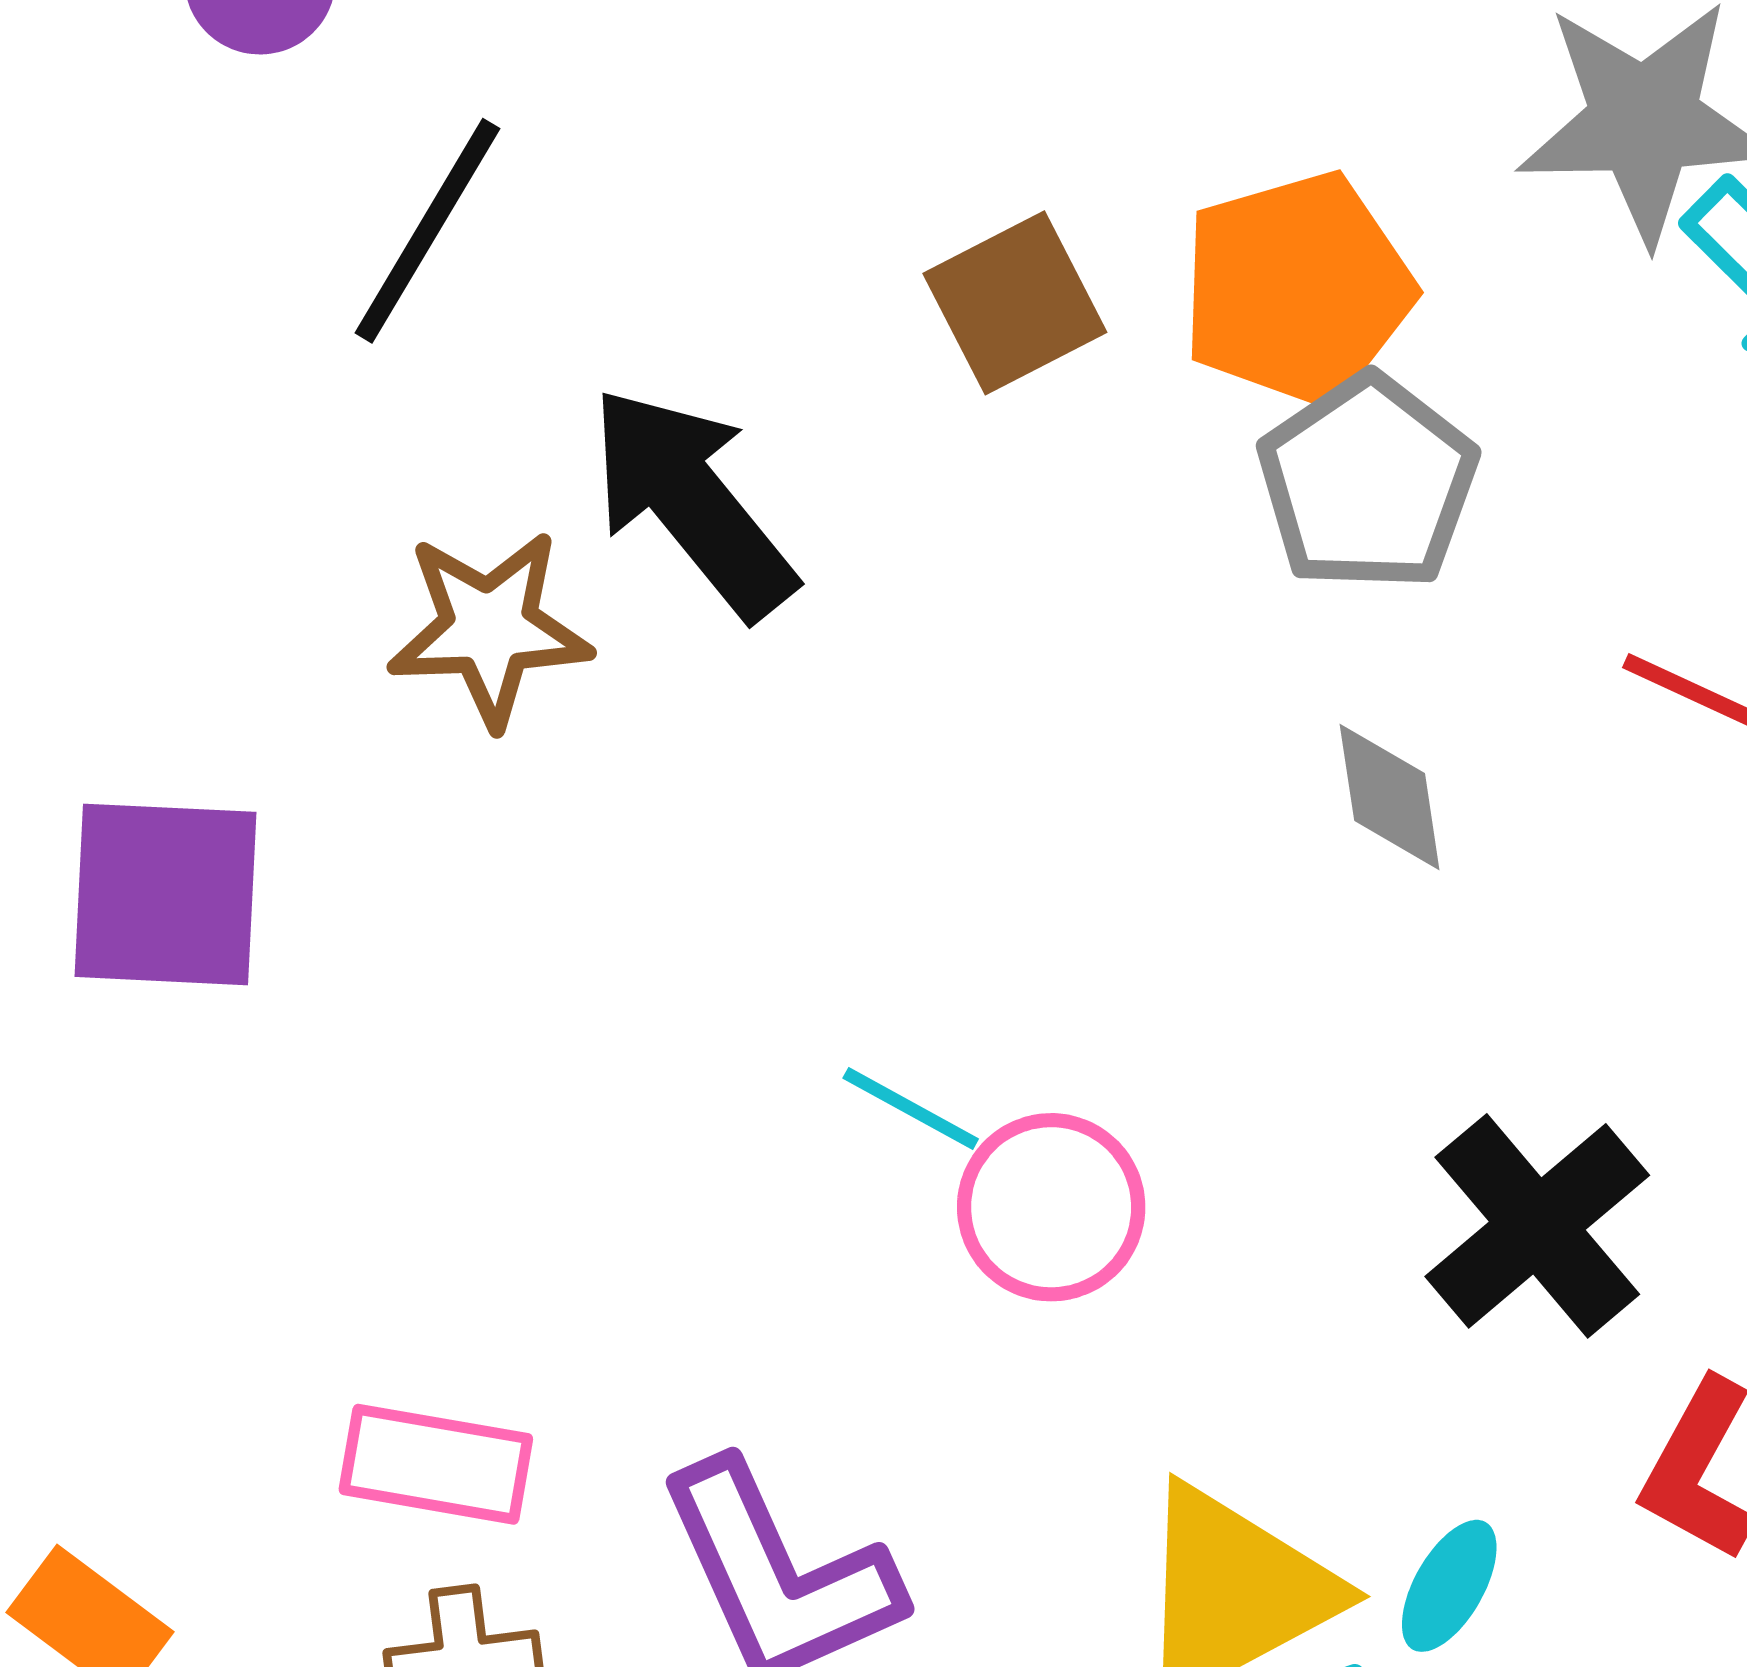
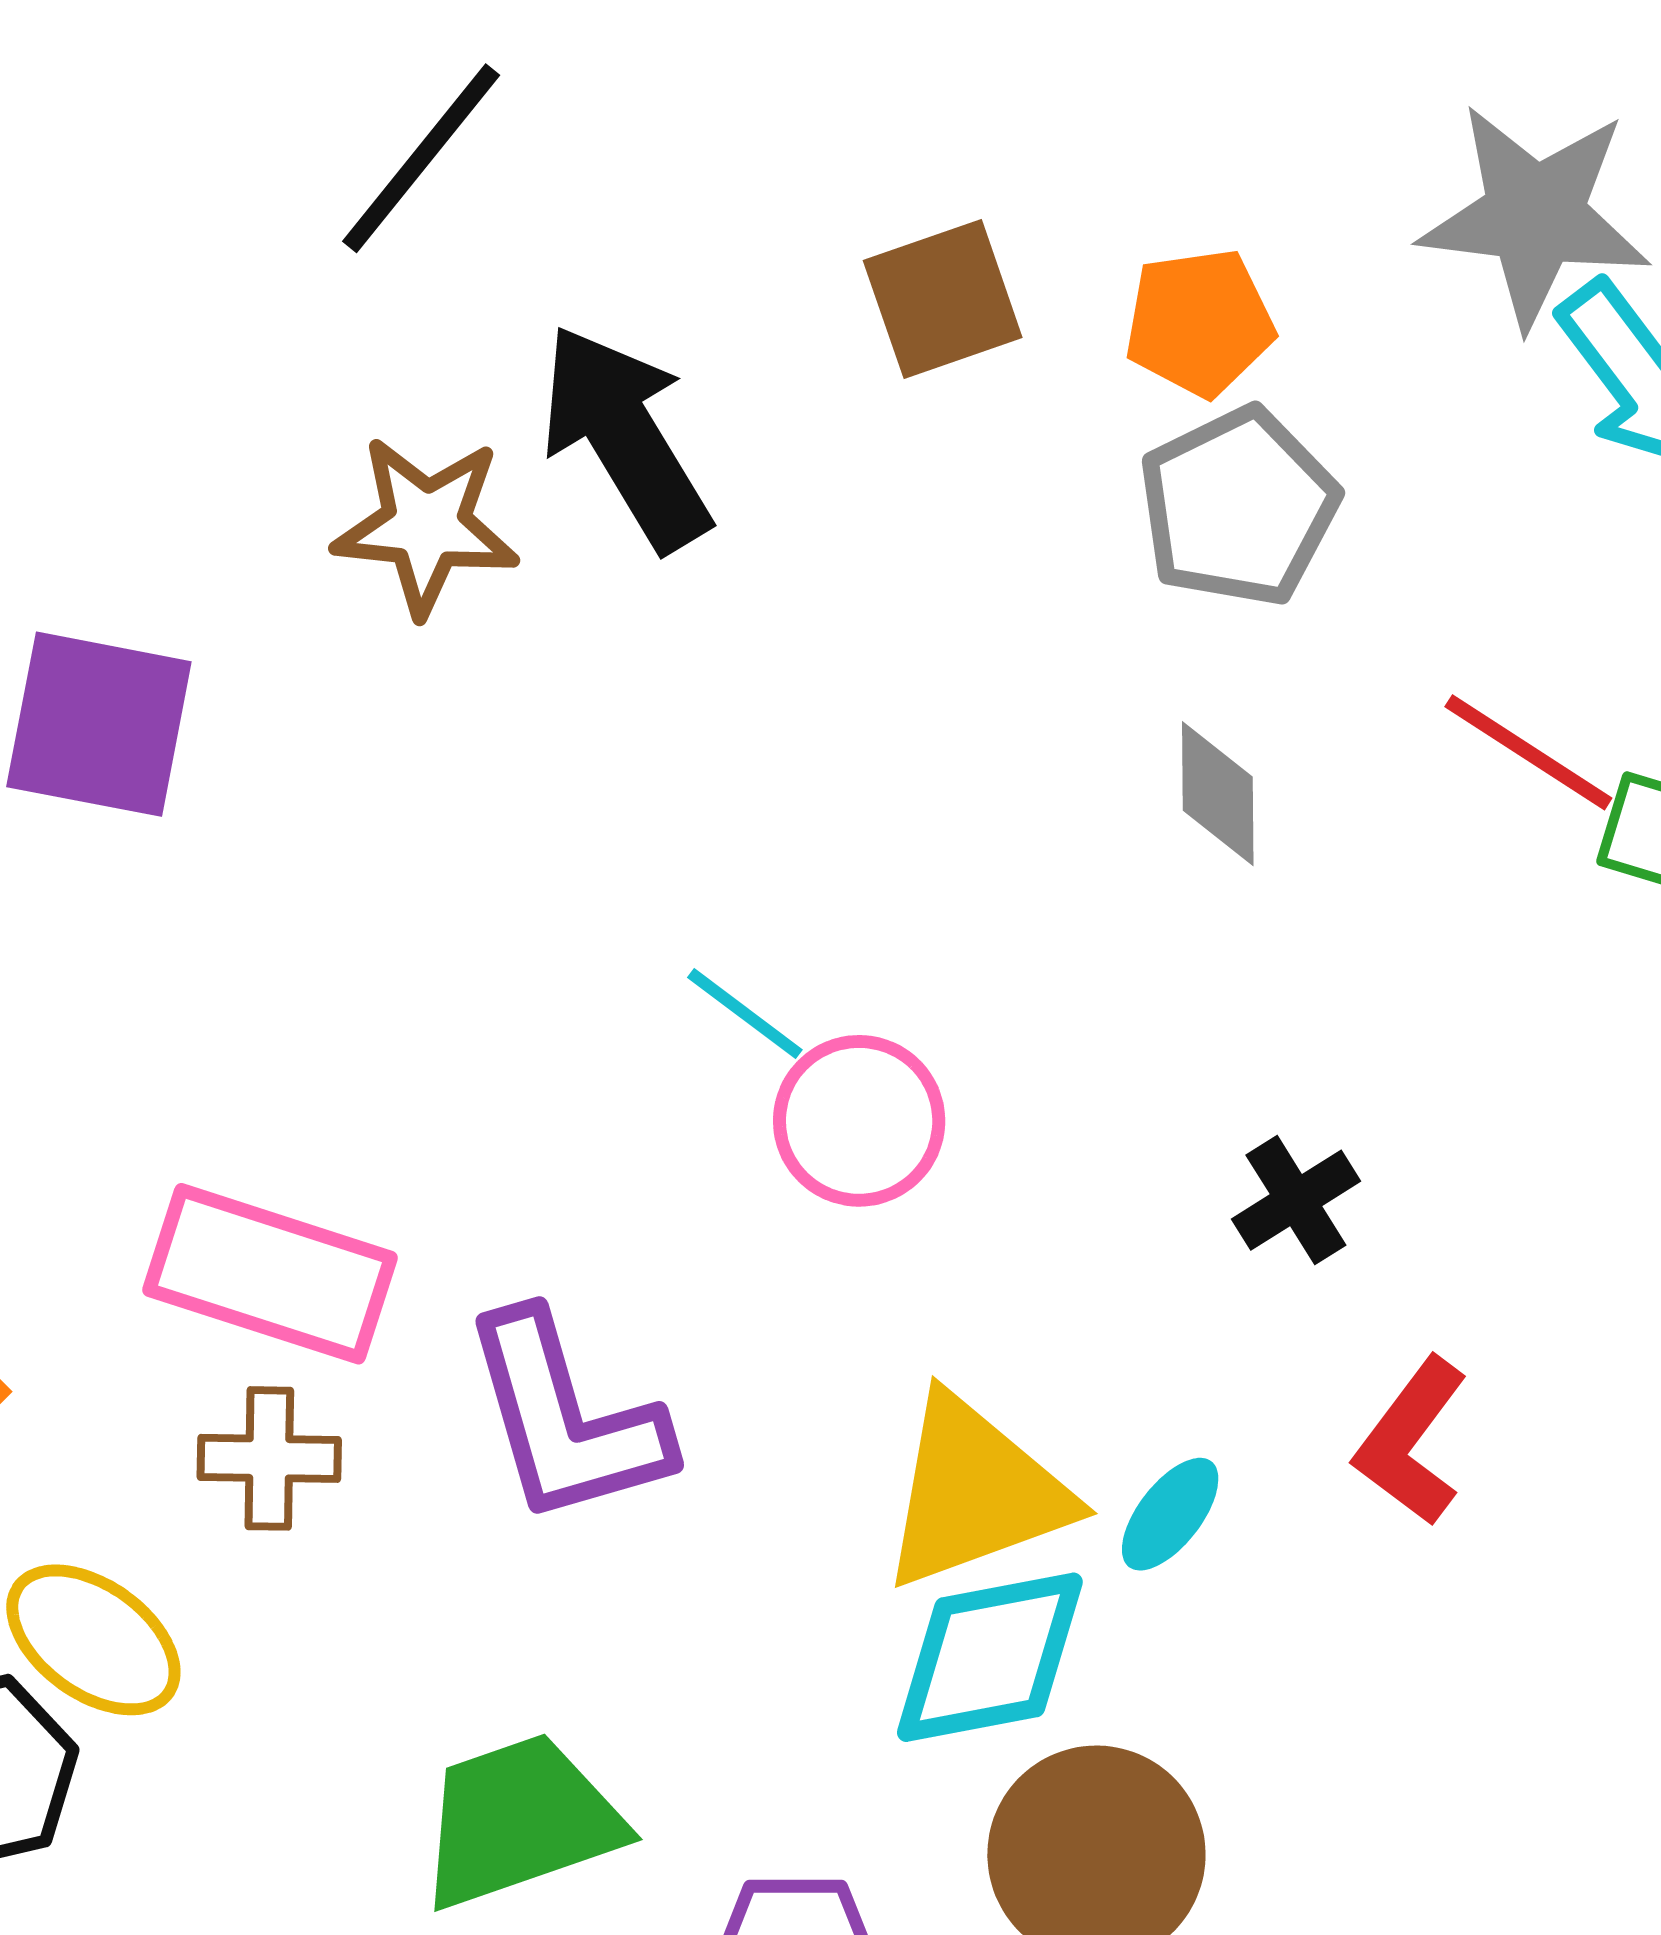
orange pentagon: (1297, 289) -> (1199, 322), size x0.7
black cross: (1537, 1226) -> (1296, 1200), size x0.6
pink rectangle: (436, 1464) -> (270, 1274), size x1.4

